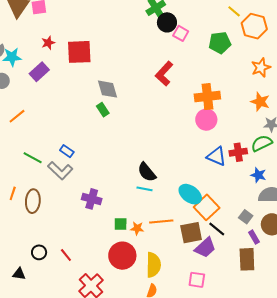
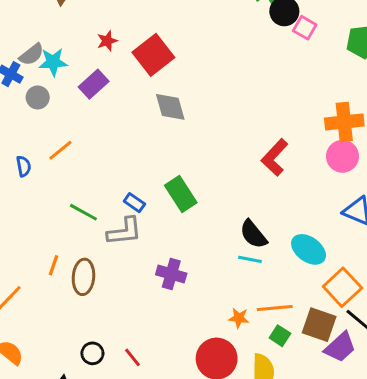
red square: (79, 52) -> (153, 55), turned -36
red L-shape: (164, 74) -> (275, 157), moved
gray diamond: (108, 89) -> (170, 107), moved
green rectangle: (103, 110) -> (181, 194), moved, size x1.6
gray L-shape: (60, 170) -> (124, 231), turned -50
cyan ellipse: (190, 194) -> (309, 249), moved
green square: (121, 224) -> (280, 336), moved, turned 32
brown square: (191, 233) -> (319, 325), turned 30

